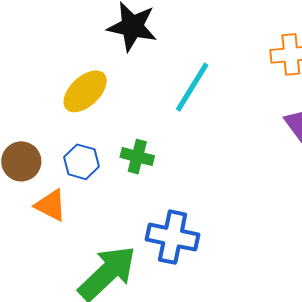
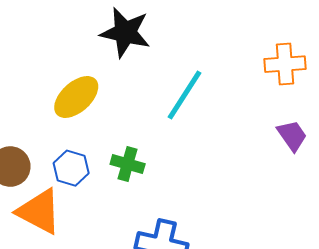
orange triangle: (51, 205) -> (39, 211), size x1.4

